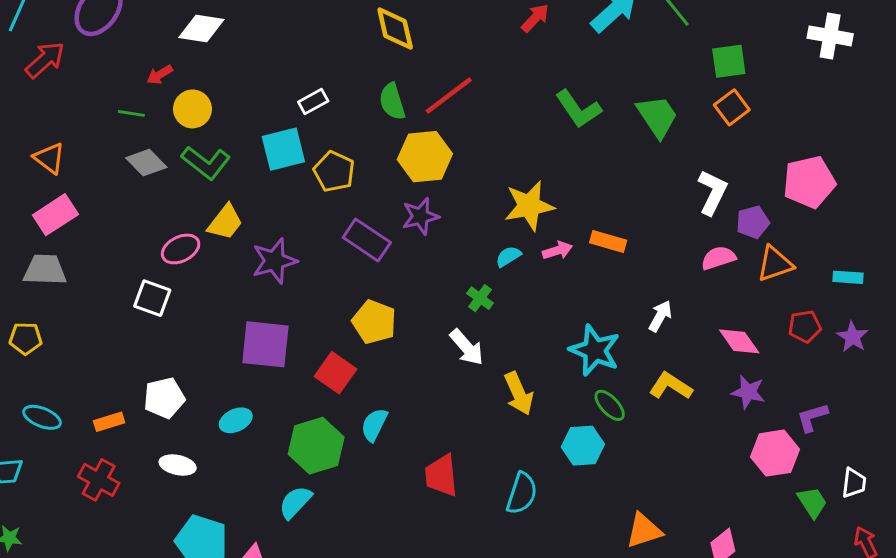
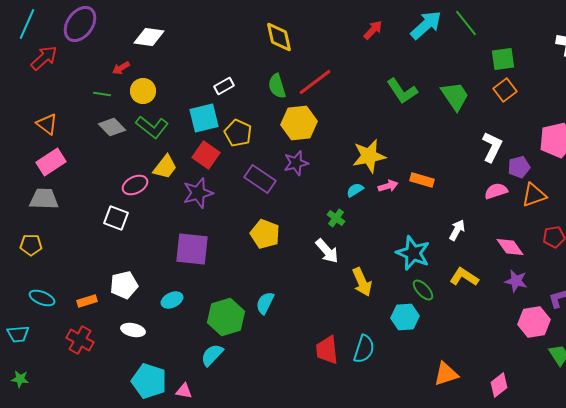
red square: (336, 373) -> (206, 155), moved
red trapezoid: (441, 475) -> (327, 350), moved

